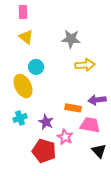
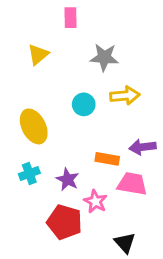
pink rectangle: (23, 12) -> (70, 18), moved
yellow triangle: (26, 37) -> (38, 54), turned 42
cyan circle: (36, 67) -> (84, 104), moved
black triangle: (99, 151) -> (125, 243), moved

